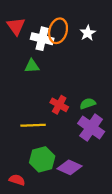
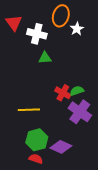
orange ellipse: (58, 31) -> (61, 16), moved
green triangle: (32, 66) -> (45, 58), moved
red cross: (59, 105) -> (63, 93), moved
red semicircle: (17, 180) -> (36, 159), moved

